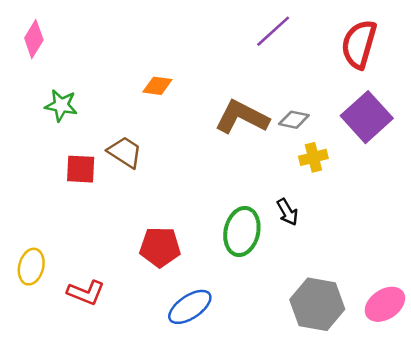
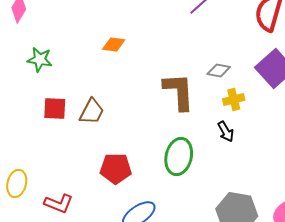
brown L-shape: (242, 117) -> (179, 92), moved, turned 60
brown trapezoid: (125, 152) -> (92, 112), moved, turned 84
black arrow: (287, 212) -> (226, 132), moved

